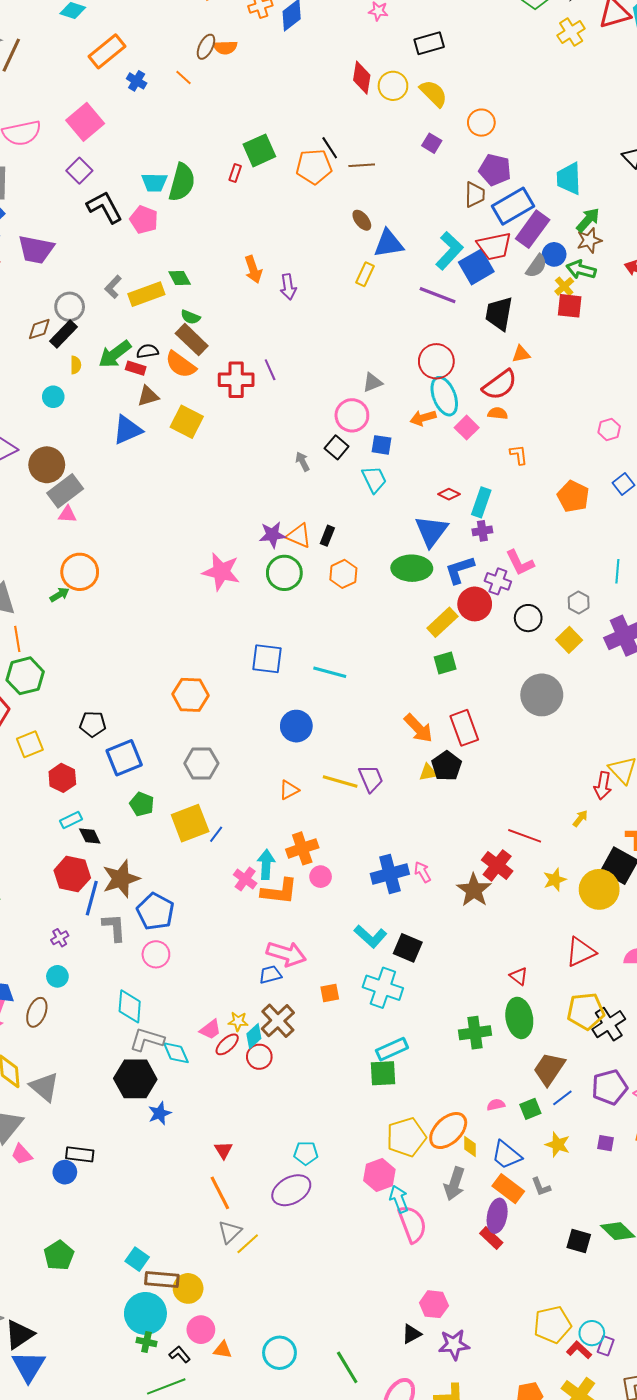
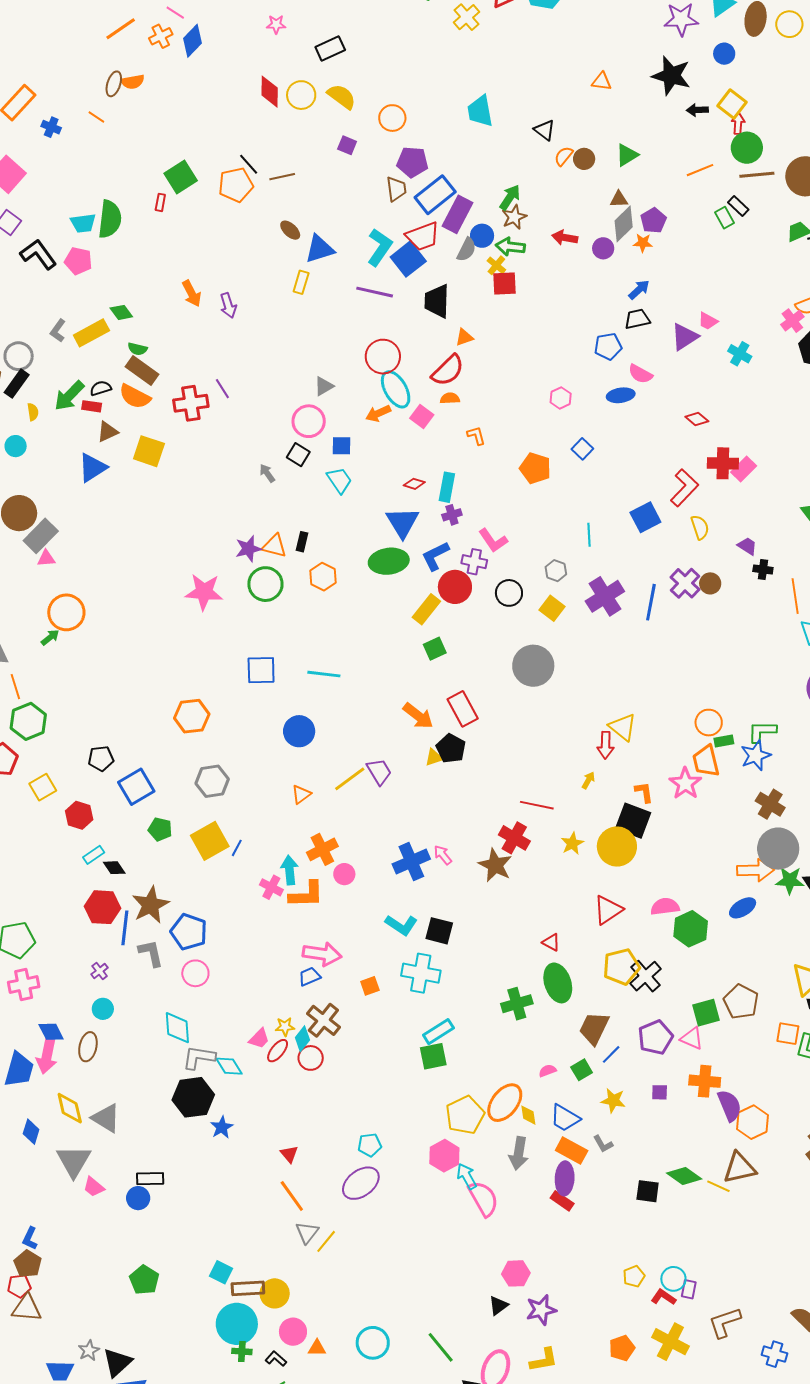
cyan trapezoid: (569, 179) -> (480, 111), moved
yellow line: (340, 782) -> (350, 779), turned -44
yellow pentagon: (552, 1325) -> (634, 1276), size x0.6

